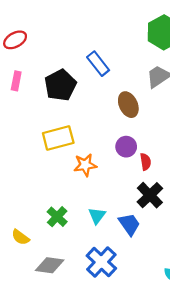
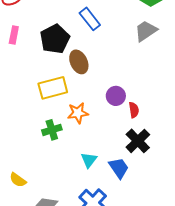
brown ellipse: (128, 105) -> (79, 62), moved
green cross: (57, 217) -> (52, 130), moved, turned 30

